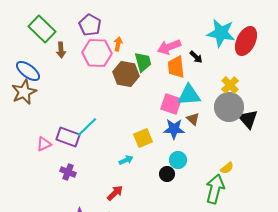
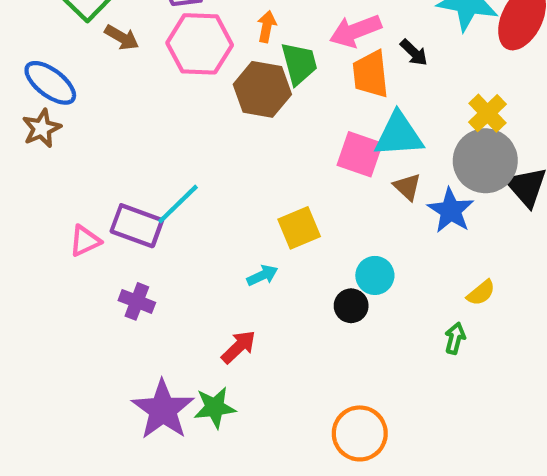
orange arrow: (118, 44) -> (267, 27), moved
brown arrow: (61, 50) -> (122, 37), turned -56
brown star: (24, 92) -> (42, 128), size x0.7
blue star: (174, 129) -> (451, 211), moved, turned 30
green arrow: (215, 189) -> (455, 338), size x0.5

